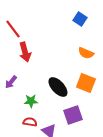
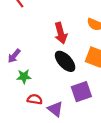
red arrow: (25, 52) -> (61, 33), moved
green star: (31, 101) -> (24, 77), moved

